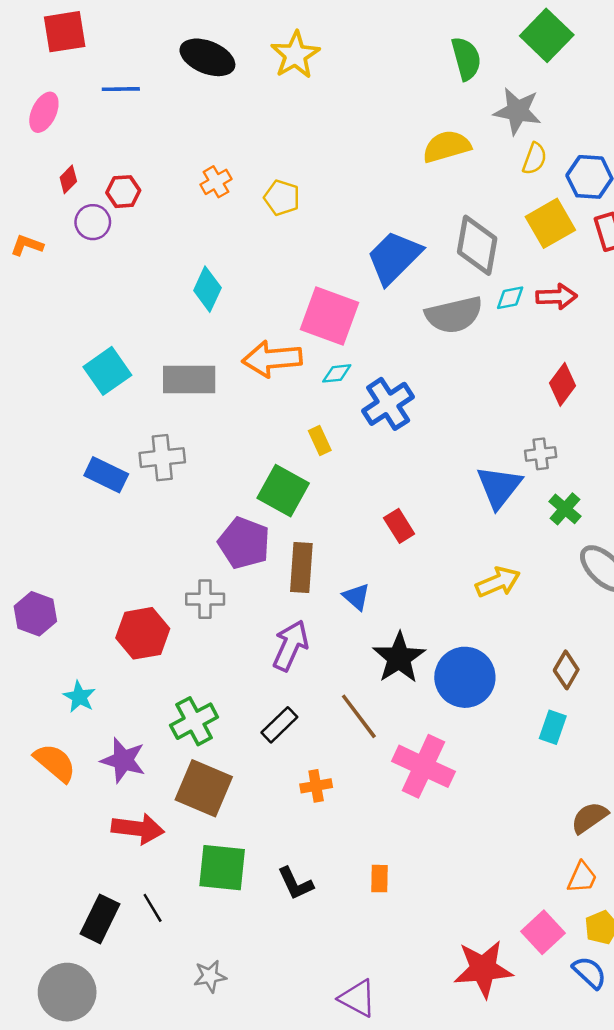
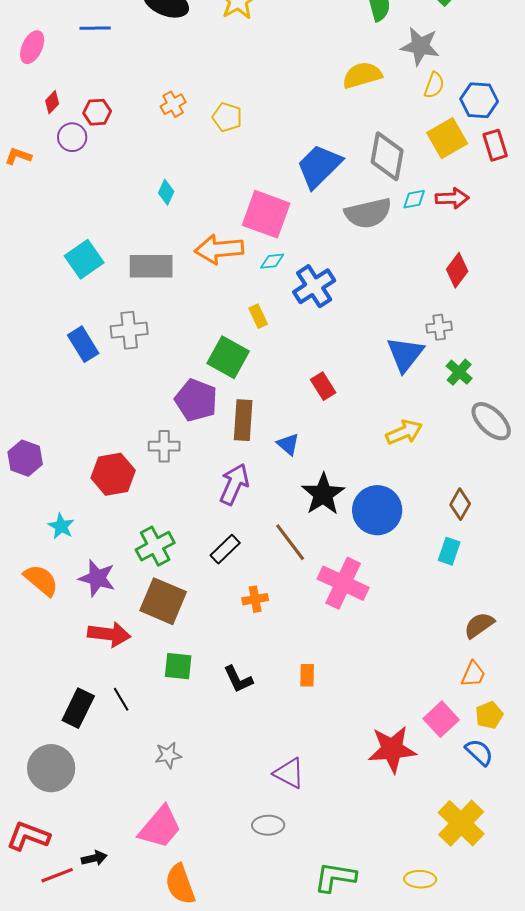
cyan diamond: (207, 289) -> (166, 192), size x0.7
blue rectangle: (106, 475) -> (83, 344), turned 32
green square: (222, 868) -> (178, 666), size x0.7

